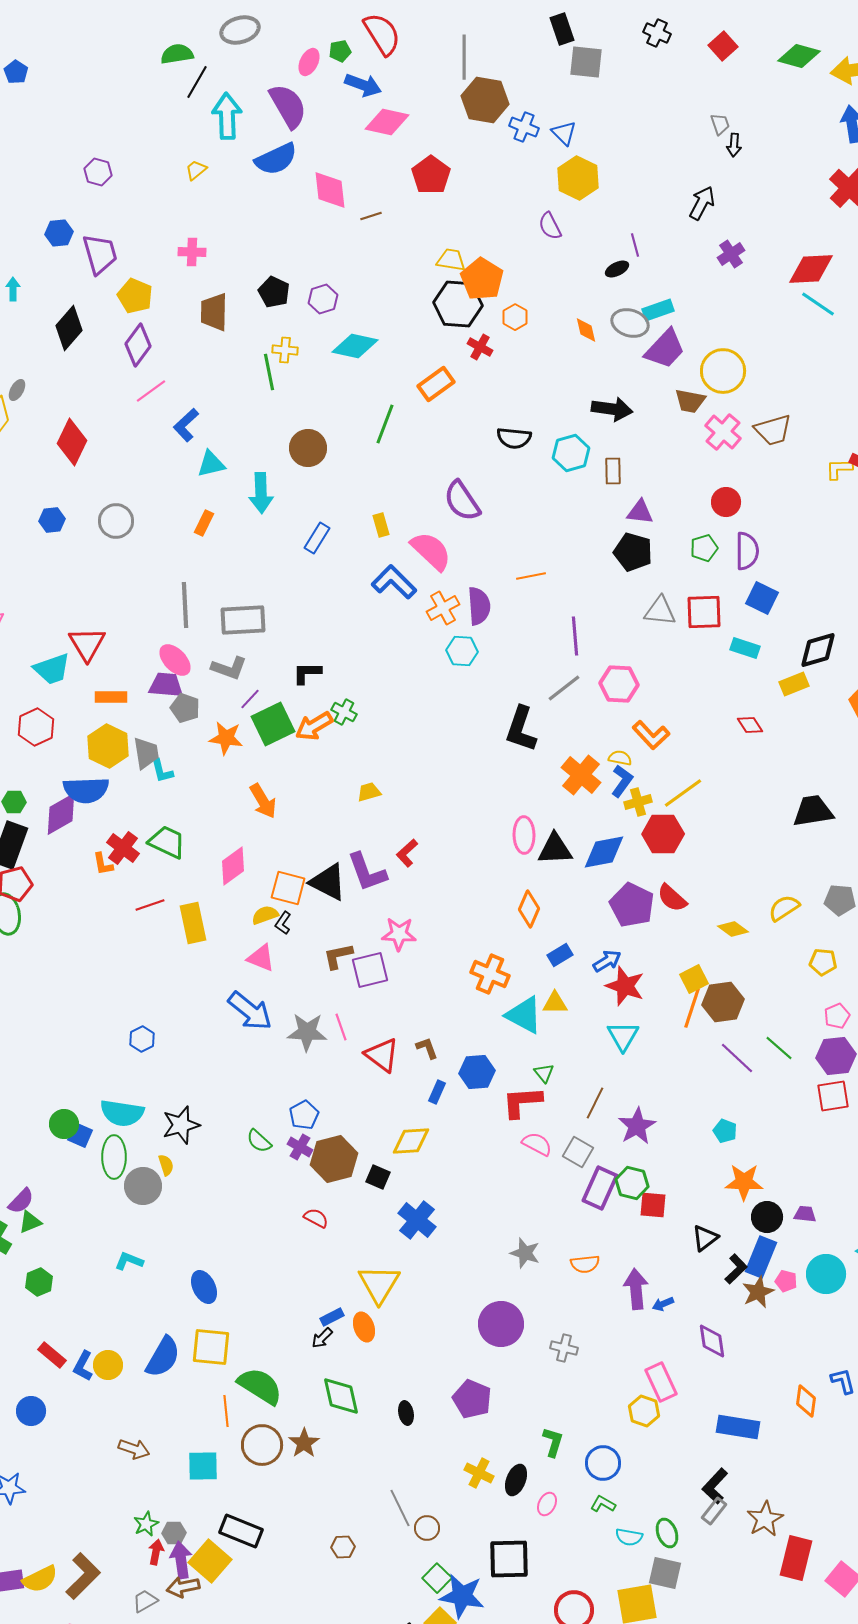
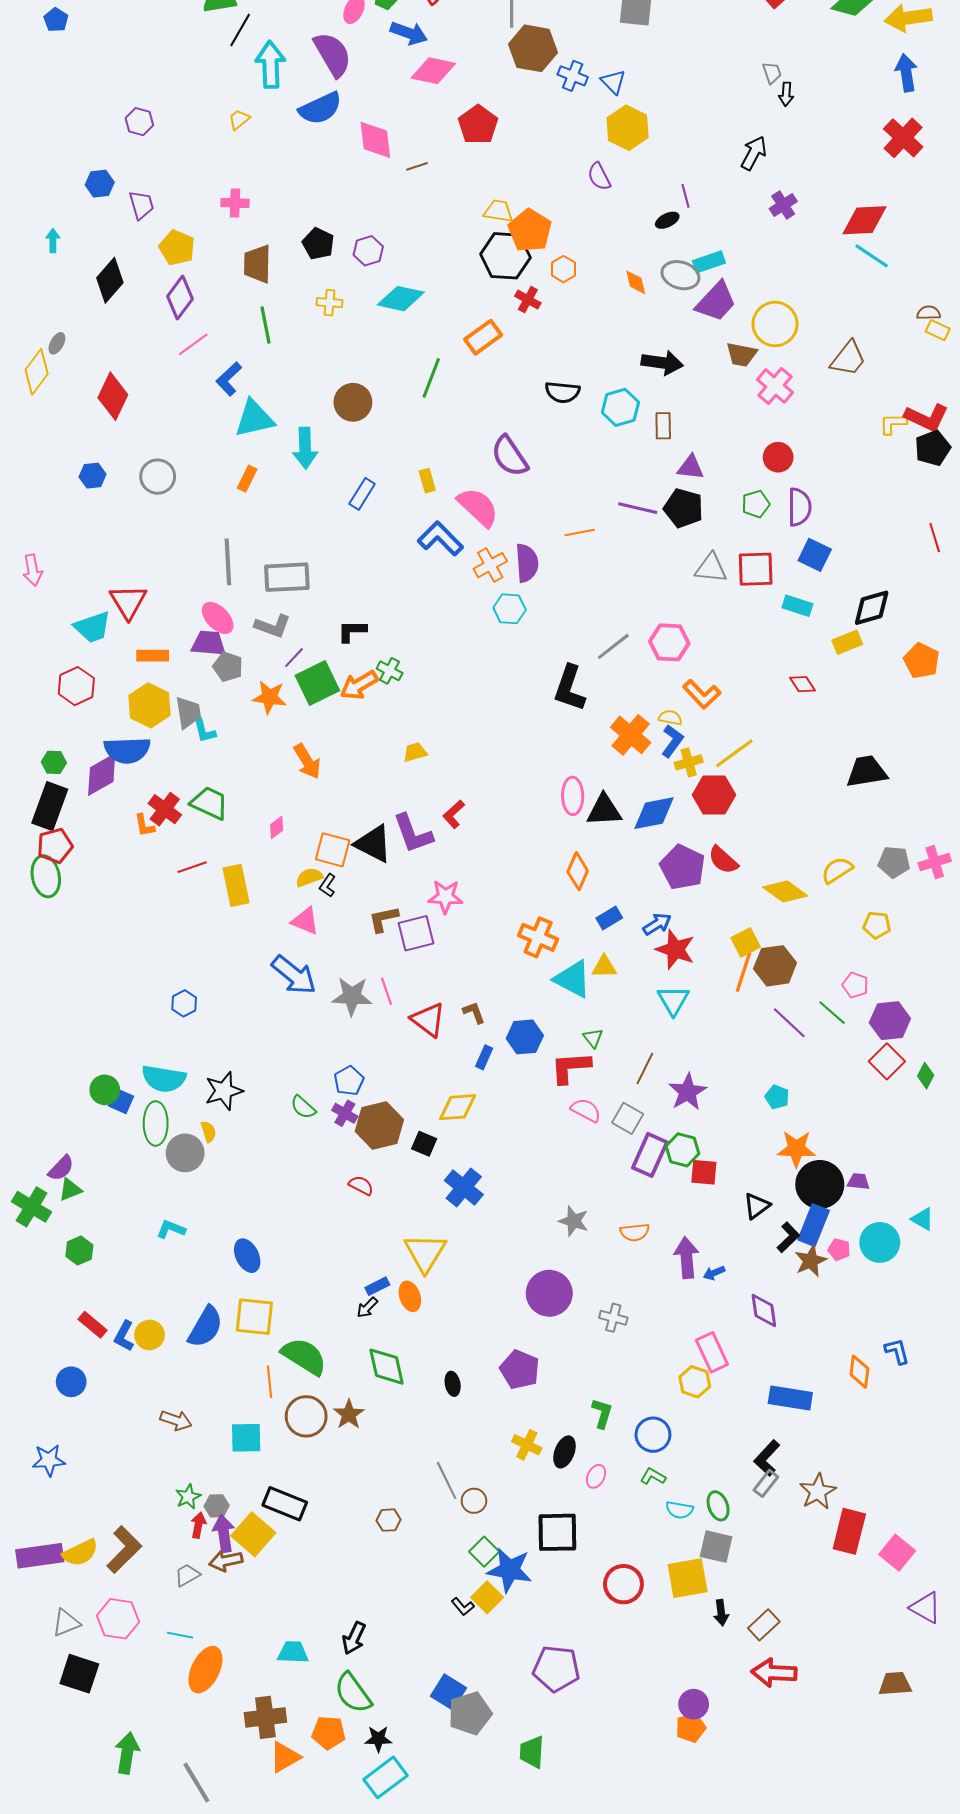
purple trapezoid: (100, 254) -> (141, 205), size x0.7
green line: (269, 372) -> (265, 325), moved
brown trapezoid: (773, 430) -> (848, 359), moved, turned -36
cyan triangle: (211, 464) -> (254, 419), size x1.4
purple line: (575, 636) -> (638, 508), moved, turned -72
pink diamond: (233, 866) -> (277, 827), size x0.6
yellow diamond: (733, 929) -> (785, 892), size x1.4
pink pentagon: (837, 1016) -> (855, 985), moved, turned -30
red square: (833, 1096) -> (887, 1061), turned -36
black circle: (767, 1217) -> (820, 1184), size x1.5

